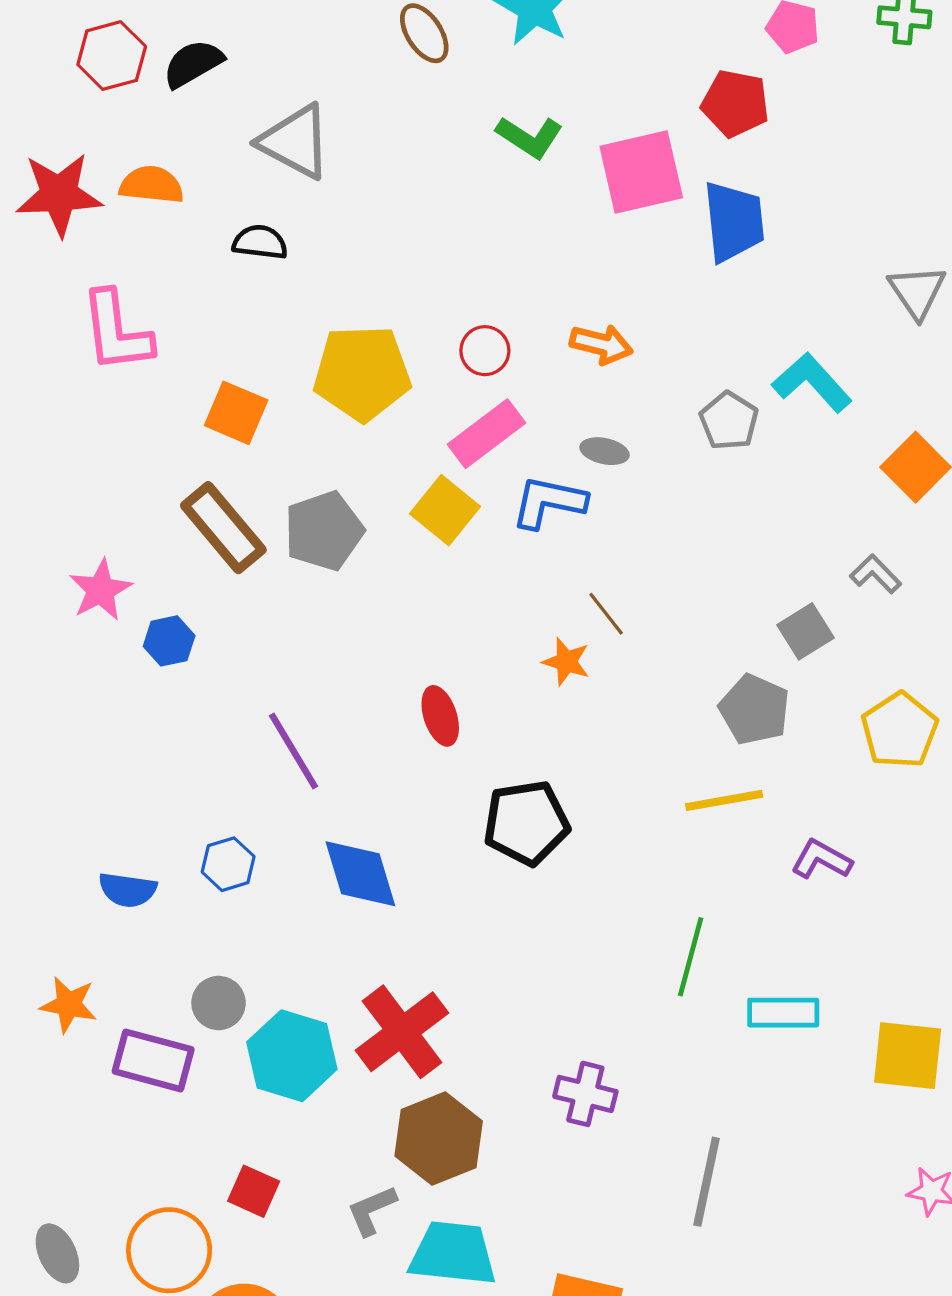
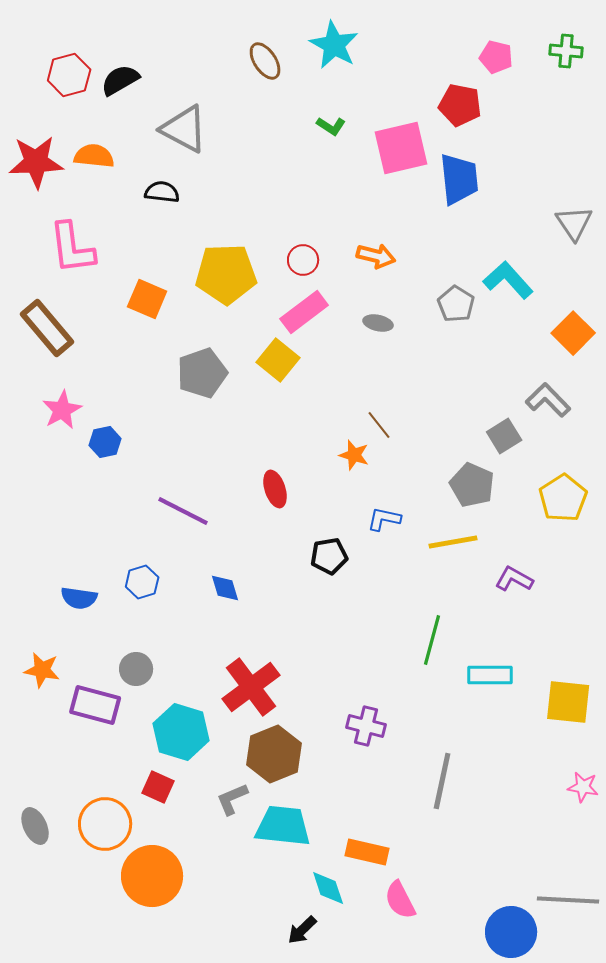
green L-shape: (530, 137) -> (331, 126), size x0.7
blue L-shape: (549, 502) -> (384, 519), moved, size x0.7
brown rectangle: (223, 528) -> (47, 328), moved
gray L-shape: (876, 574) -> (548, 400), size x1.4
purple line: (293, 751) -> (183, 511), turned -32
black pentagon: (526, 823) -> (329, 556), size x0.7
blue diamond: (360, 874) -> (225, 588), size x0.6
cyan hexagon: (292, 1056) -> (181, 732), moved

